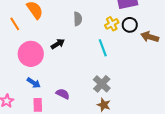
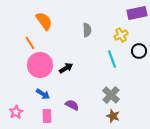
orange line: (15, 24) -> (30, 43), moved
black circle: (130, 25) -> (139, 51), moved
black arrow: (58, 44) -> (66, 68), moved

